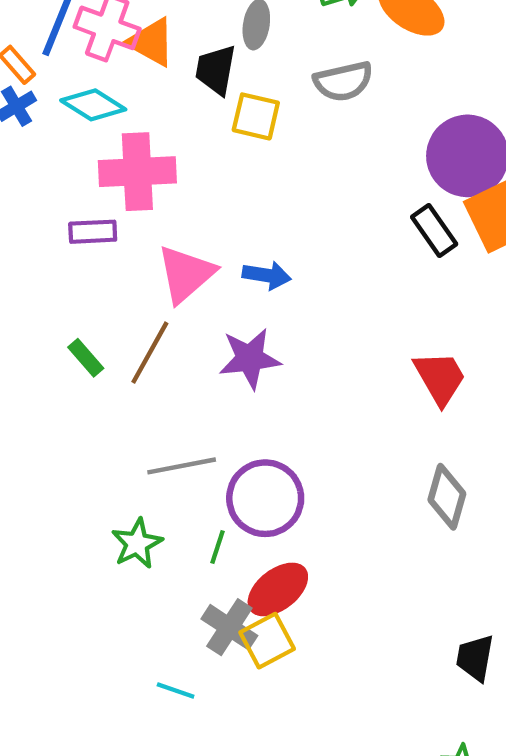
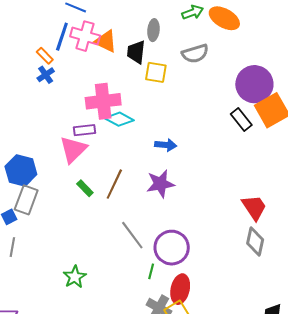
cyan diamond: (93, 105) -> (119, 119), moved
pink triangle: (186, 274) -> (73, 150), moved
red trapezoid: (440, 378) -> (254, 207), moved
gray line: (182, 466) -> (132, 235), turned 68
green star: (137, 544) -> (75, 277), moved
red ellipse: (278, 589) -> (180, 289), turned -36

